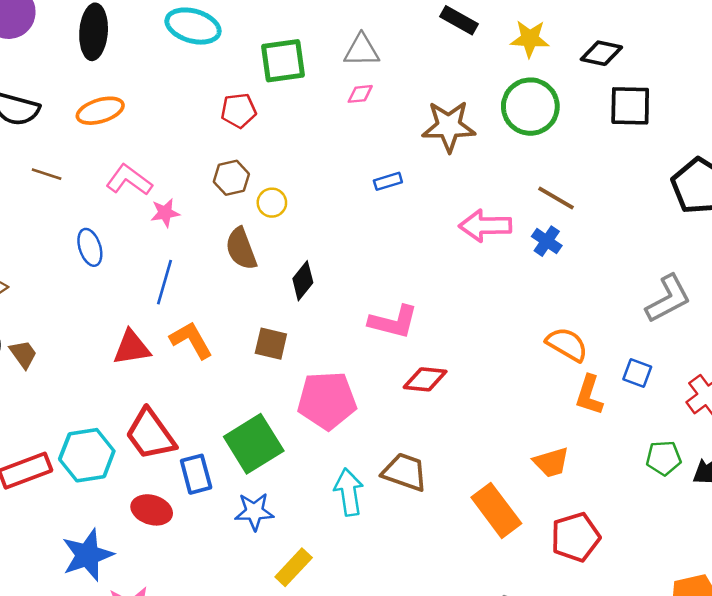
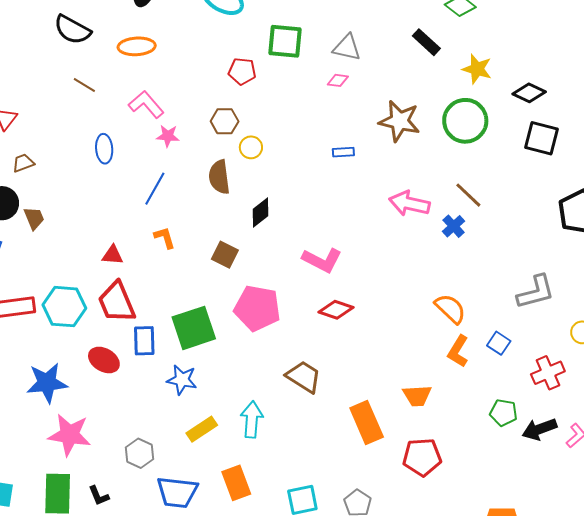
orange L-shape: (191, 340) -> (165, 238), size x0.7
red triangle: (132, 348) -> (113, 255), moved, size x0.7
cyan arrow: (349, 492) -> (252, 419), moved

